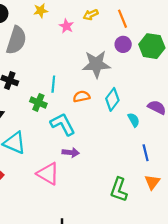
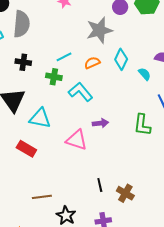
cyan line: (53, 84) -> (64, 57), turned 70
purple arrow: (71, 153) -> (100, 123), moved
green L-shape: (119, 190) -> (142, 125), moved

